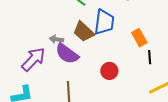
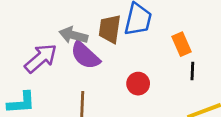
brown trapezoid: (84, 32) -> (110, 29), turned 50
gray arrow: (56, 39) -> (73, 35), size x1.5

